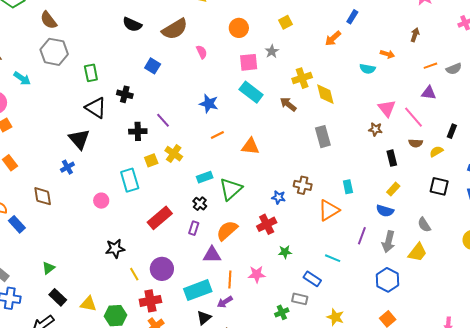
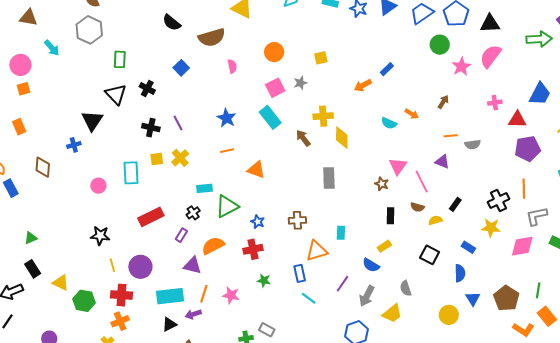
pink square: (249, 62) -> (275, 88), turned -36
brown cross: (303, 185) -> (297, 220), turned -30
blue star: (279, 197) -> (258, 222), moved
blue rectangle: (312, 279) -> (300, 273), moved, turned 30

